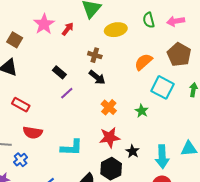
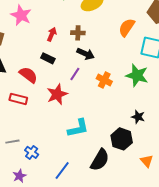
red arrow: (68, 29) -> (52, 34), moved
purple line: (67, 93) -> (75, 74), moved
green star: (142, 111) -> (137, 75), size x1.6
red semicircle: (33, 133) -> (28, 75), moved, turned -138
red star: (110, 137) -> (57, 94), moved

